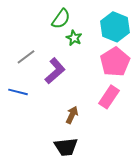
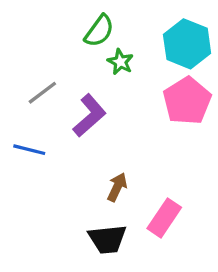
pink rectangle: (109, 97) -> (164, 218), moved

